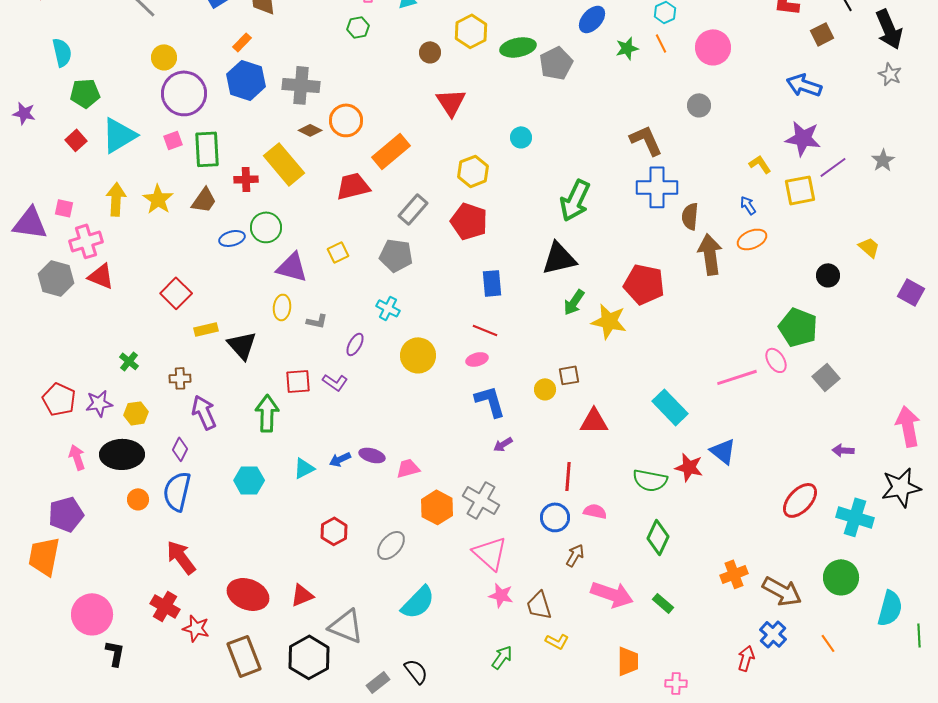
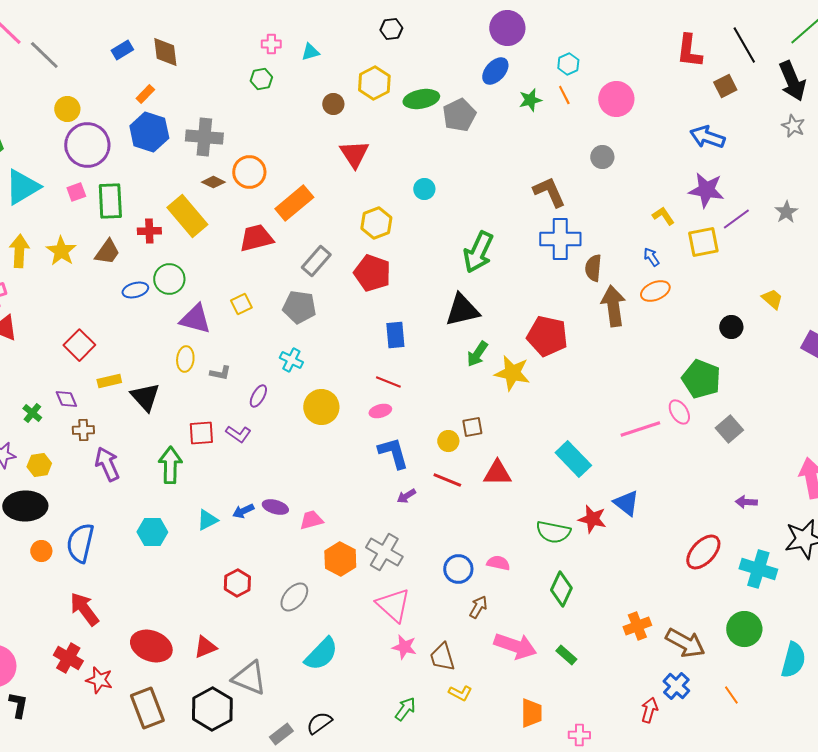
purple diamond: (180, 449) -> (66, 399), moved, turned -50
red line: (568, 476) -> (447, 480), moved, turned -72
black semicircle: (416, 671) -> (319, 723), turned -88

